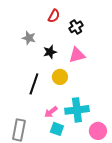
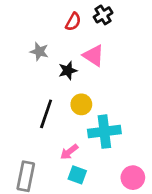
black cross: (76, 27) -> (103, 15), moved
pink triangle: (77, 55) -> (94, 56), moved, turned 48
cyan cross: (77, 110) -> (104, 132), moved

